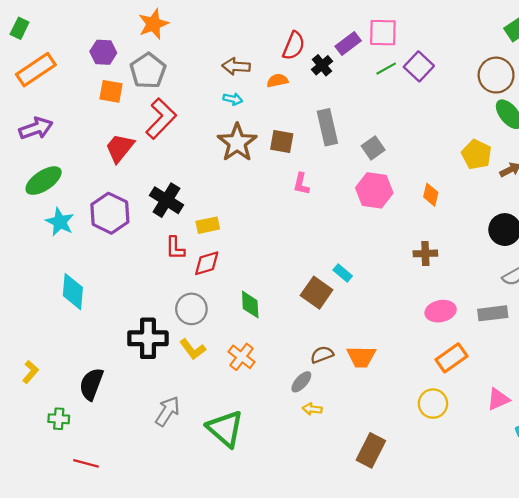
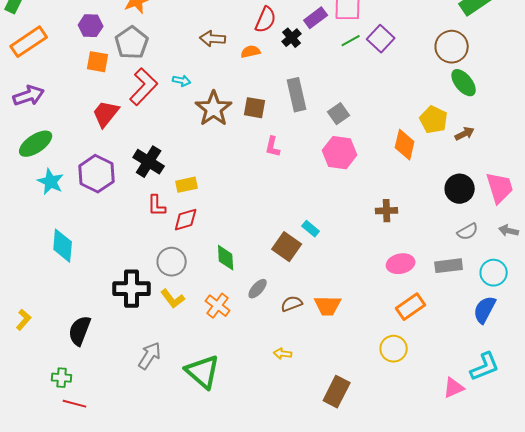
cyan arrow: (233, 99) -> (182, 81), moved
orange diamond: (431, 195) -> (405, 145), moved, size x1.4
gray ellipse: (301, 382) -> (258, 289), moved
pink triangle: (498, 399) -> (454, 388), moved
green cross: (59, 419) -> (62, 378), moved

